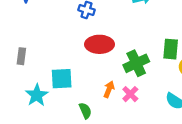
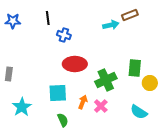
cyan square: (62, 79) -> (58, 93), moved

